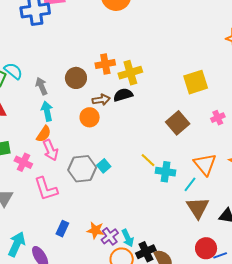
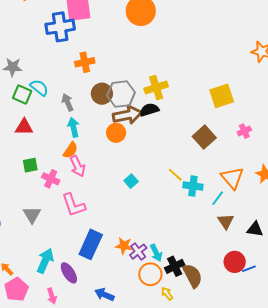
orange cross: (105, 64) -> (85, 62), moved
brown arrow: (101, 100) -> (127, 115), size x1.6
gray hexagon: (82, 169) -> (121, 94), moved
brown triangle: (198, 208) -> (226, 221), size x0.7
blue rectangle: (62, 229) -> (91, 244), size x1.8

